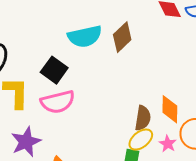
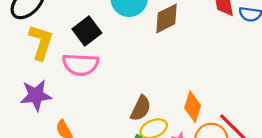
brown semicircle: (143, 118) -> (141, 108), moved

